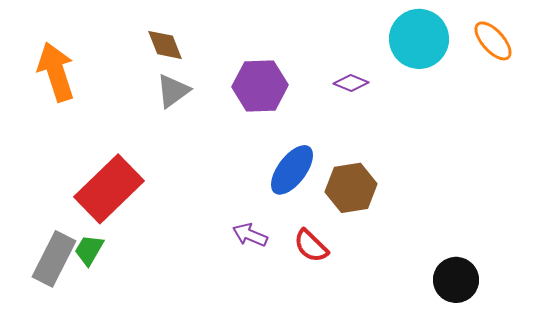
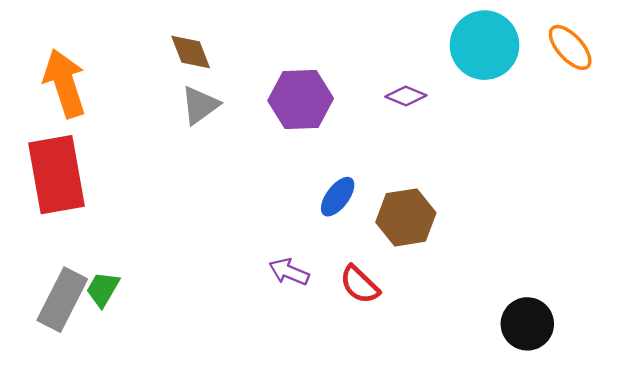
blue ellipse: (292, 170) -> (338, 197), size x0.7
red rectangle: (109, 189) -> (57, 175), moved, turned -56

